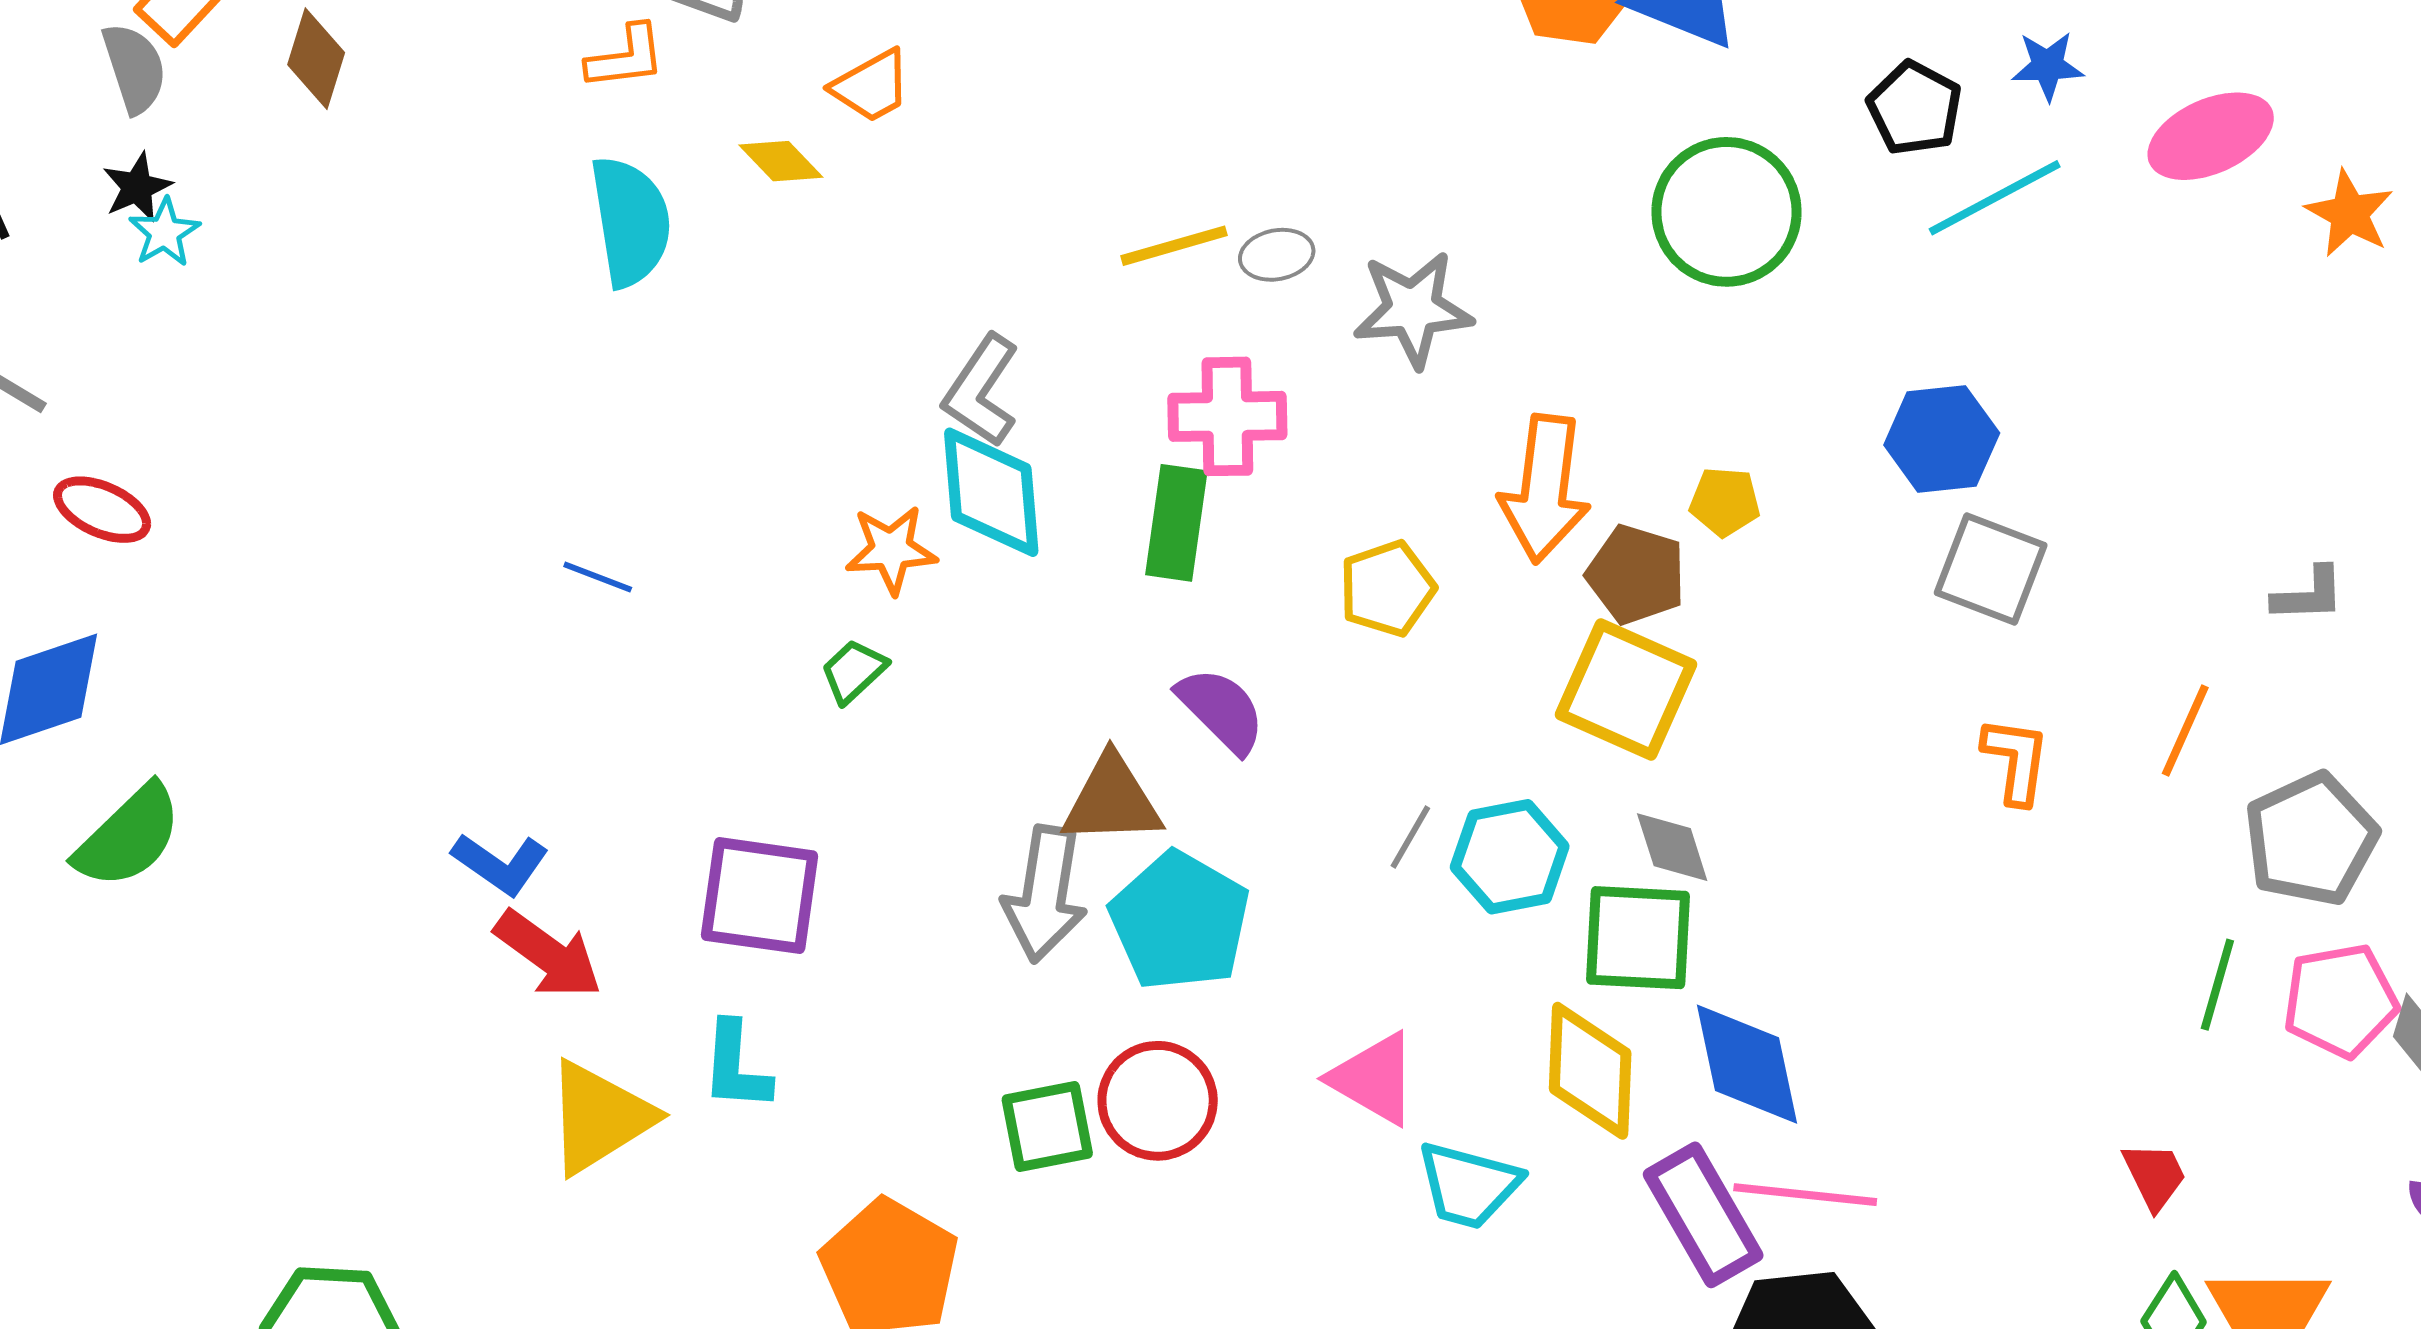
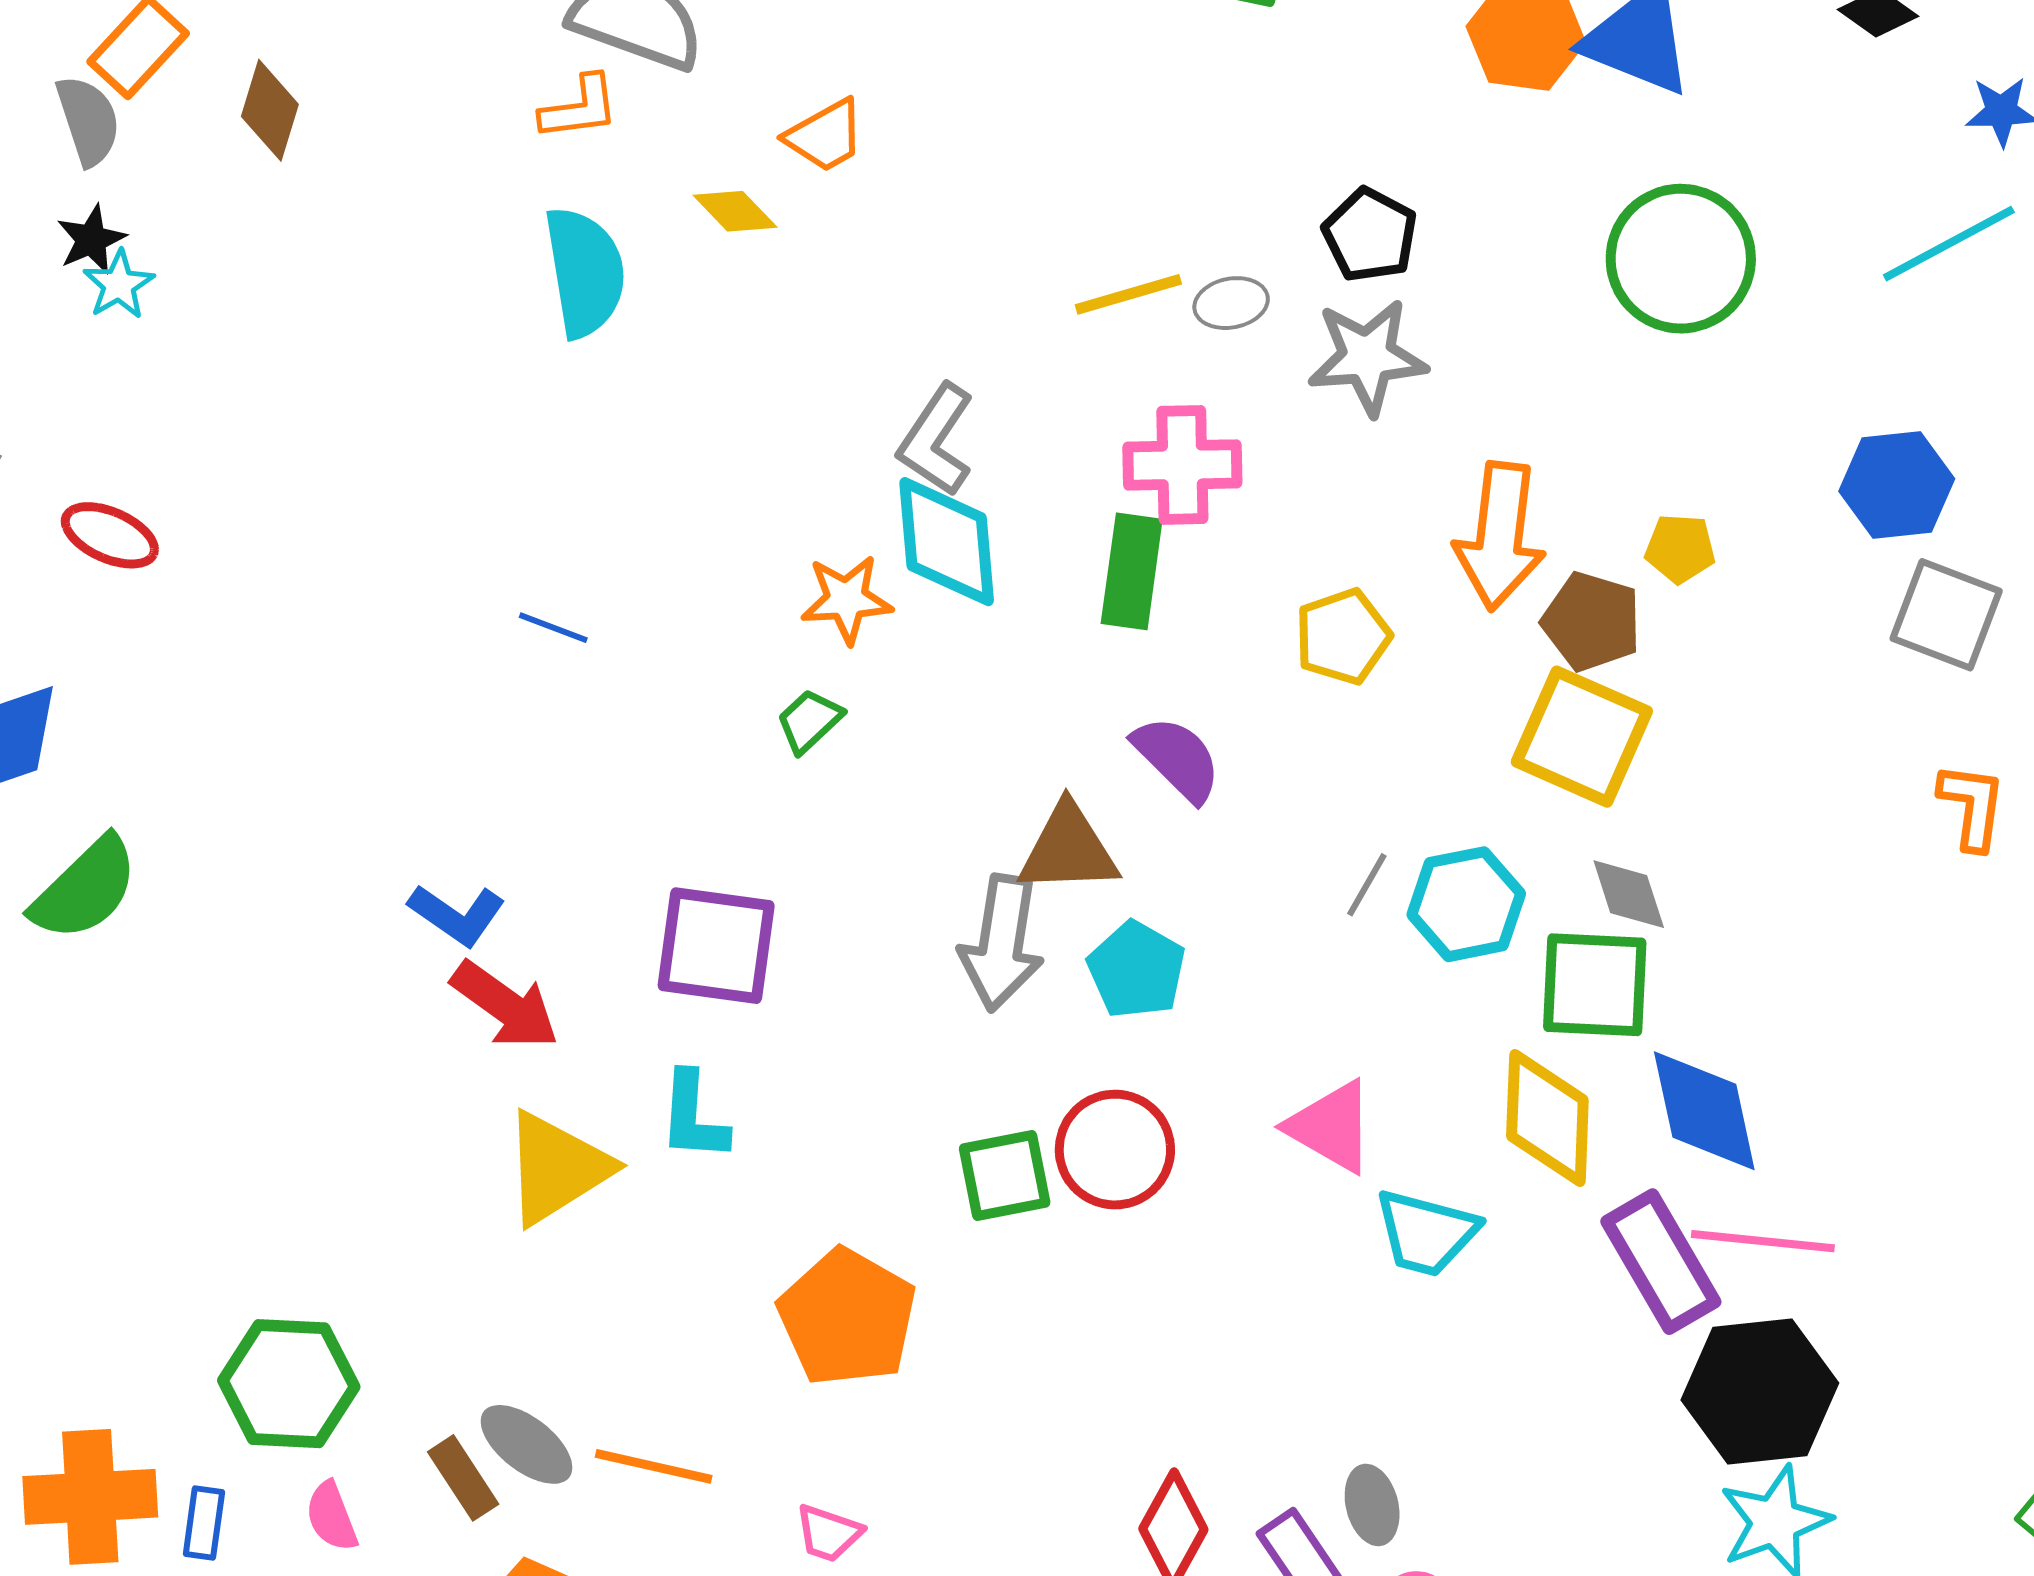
black pentagon: (1915, 108) -> (1370, 235), moved
red ellipse: (102, 510) -> (110, 535), moved
cyan pentagon: (1180, 921) -> (1136, 970), size x0.7

